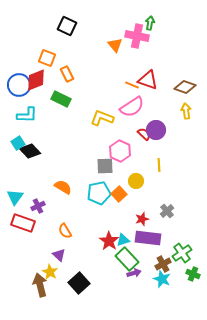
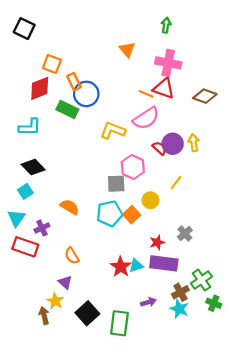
black square: (67, 26) -> (24, 29), moved
pink cross: (137, 36) -> (168, 63), moved
blue circle: (19, 85) -> (86, 94), moved
yellow arrow: (186, 111) -> (194, 143), moved
cyan square: (18, 143) -> (25, 191), moved
yellow line: (159, 165) -> (176, 183), turned 40
green rectangle: (127, 259) -> (119, 323), moved, turned 50
brown arrow: (40, 285) -> (44, 315), size x0.7

